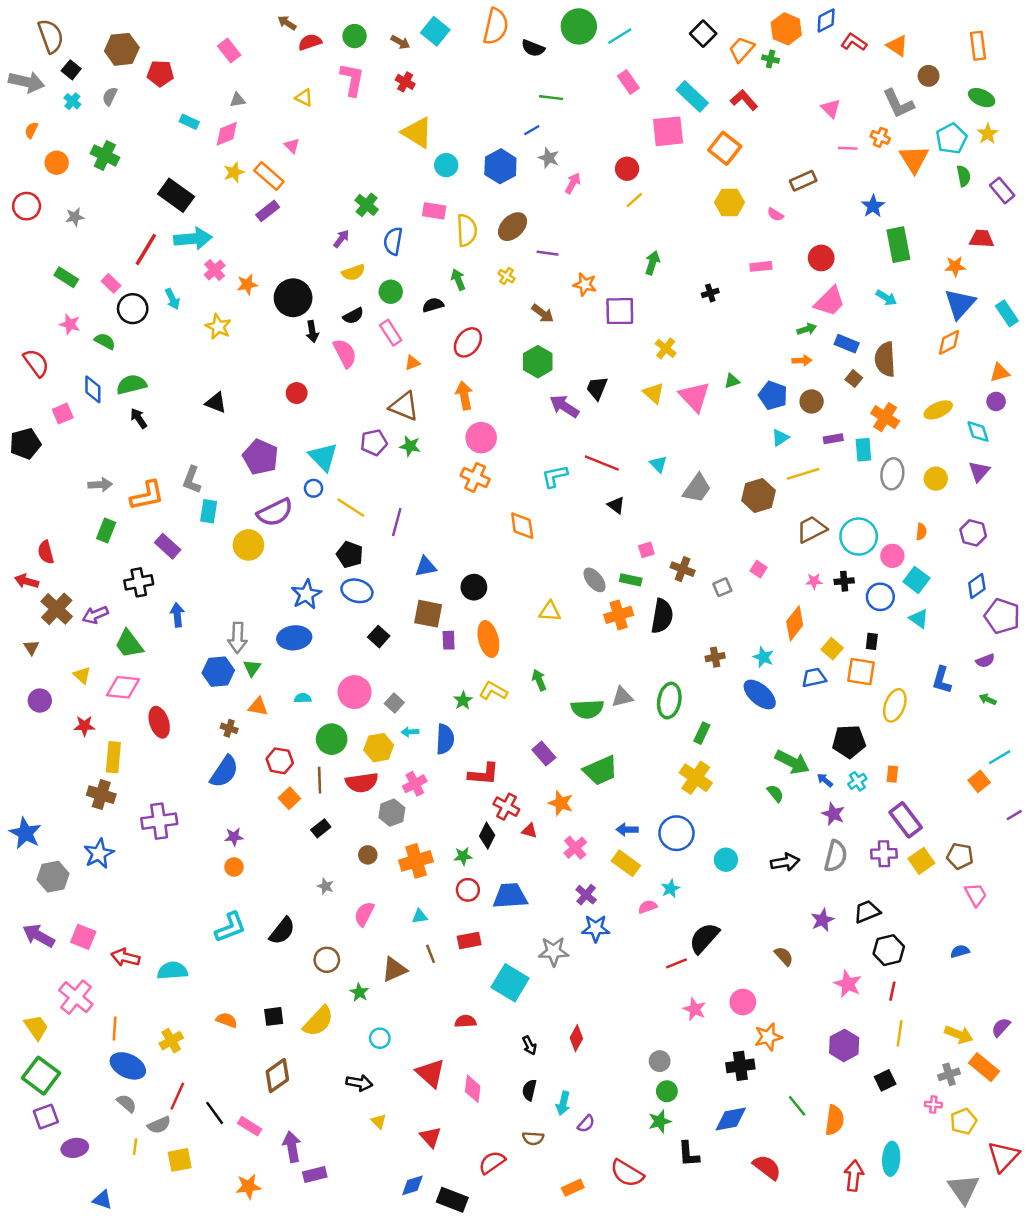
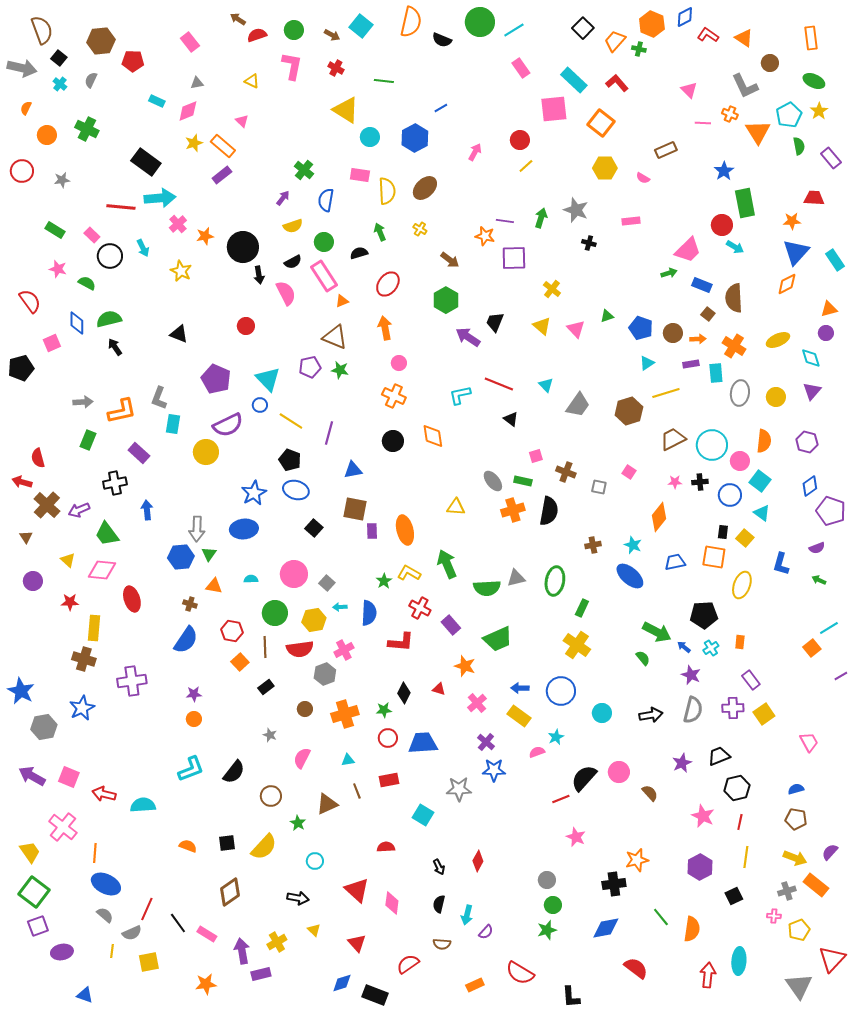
green line: (551, 98) -> (384, 81), moved
gray star: (549, 158) -> (576, 210), moved, size x1.4
red line: (146, 250) -> (121, 207), turned 64
purple line: (547, 253) -> (505, 221), moved
red circle: (821, 258) -> (722, 225), moved
black cross: (710, 293) -> (589, 243), turned 32
pink rectangle: (391, 333) -> (324, 276), size x1.4
orange arrow: (802, 360) -> (698, 339), moved
pink triangle: (695, 397) -> (576, 329), size x0.7
pink circle: (481, 438) -> (399, 363), size x0.6
orange semicircle: (921, 532) -> (764, 441), size x1.6
black circle: (474, 587) -> (393, 441), moved
gray square: (722, 587) -> (599, 487), turned 35
yellow square: (832, 649) -> (745, 538), moved
green arrow: (539, 680) -> (447, 564), size x1.6
red cross: (506, 807) -> (420, 608), moved
purple rectangle: (906, 820) -> (751, 680), size x0.7
brown pentagon: (960, 856) -> (796, 819), moved
cyan square: (510, 983) -> (423, 815), size x0.7
pink circle: (743, 1002) -> (619, 772), moved
yellow cross: (171, 1041) -> (277, 942), moved
black L-shape: (689, 1154) -> (571, 997), moved

